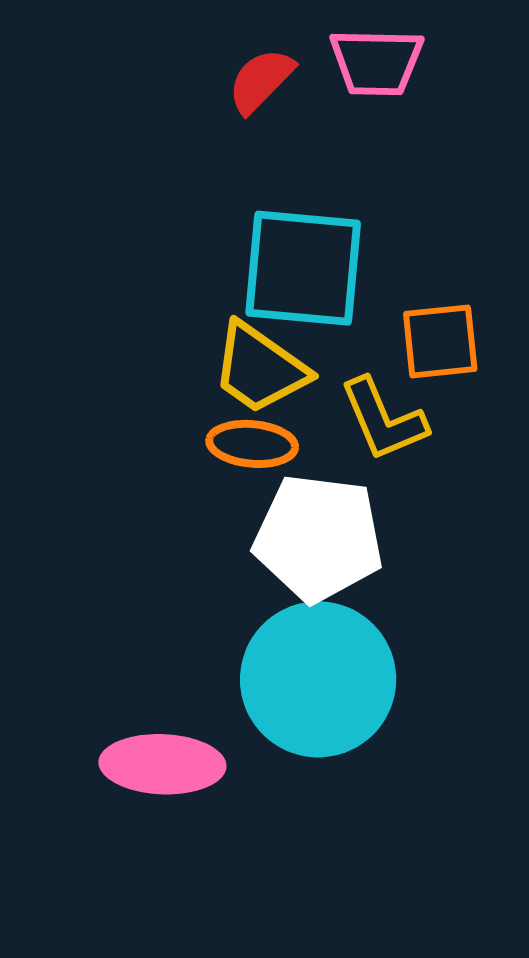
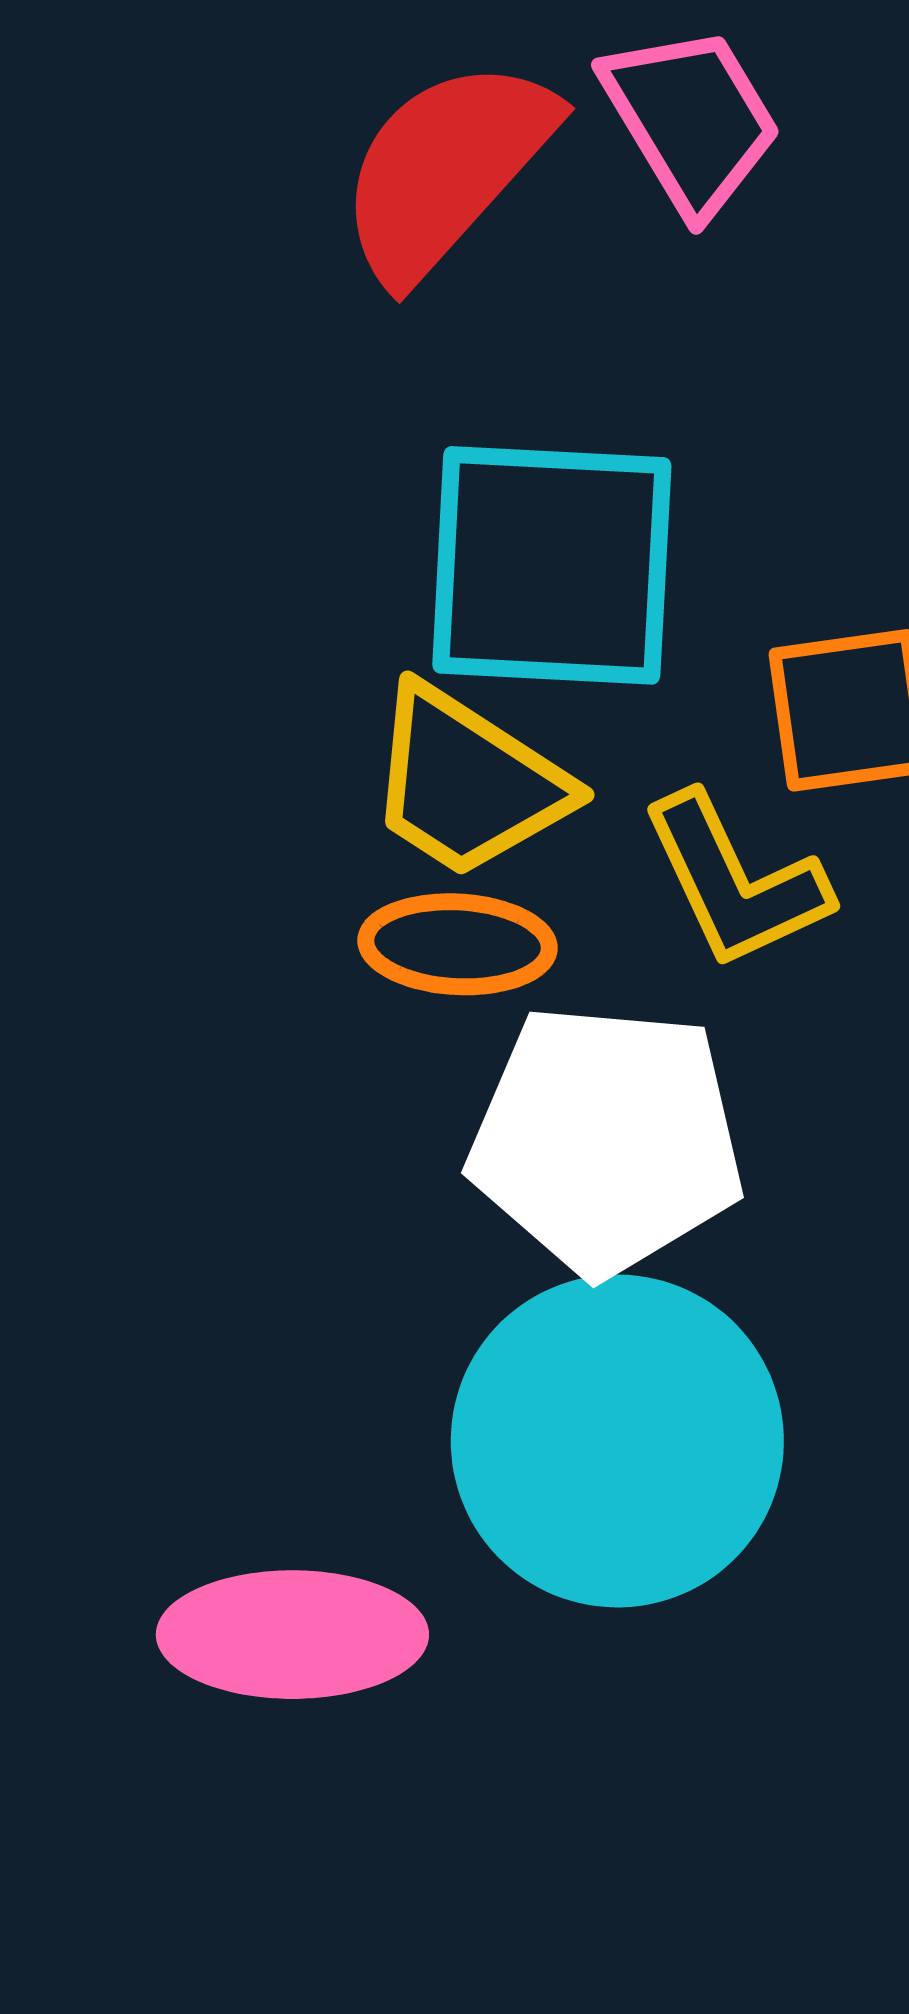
pink trapezoid: (376, 62) -> (691, 120), turned -120
red semicircle: (261, 81) -> (446, 169), size x1.6

